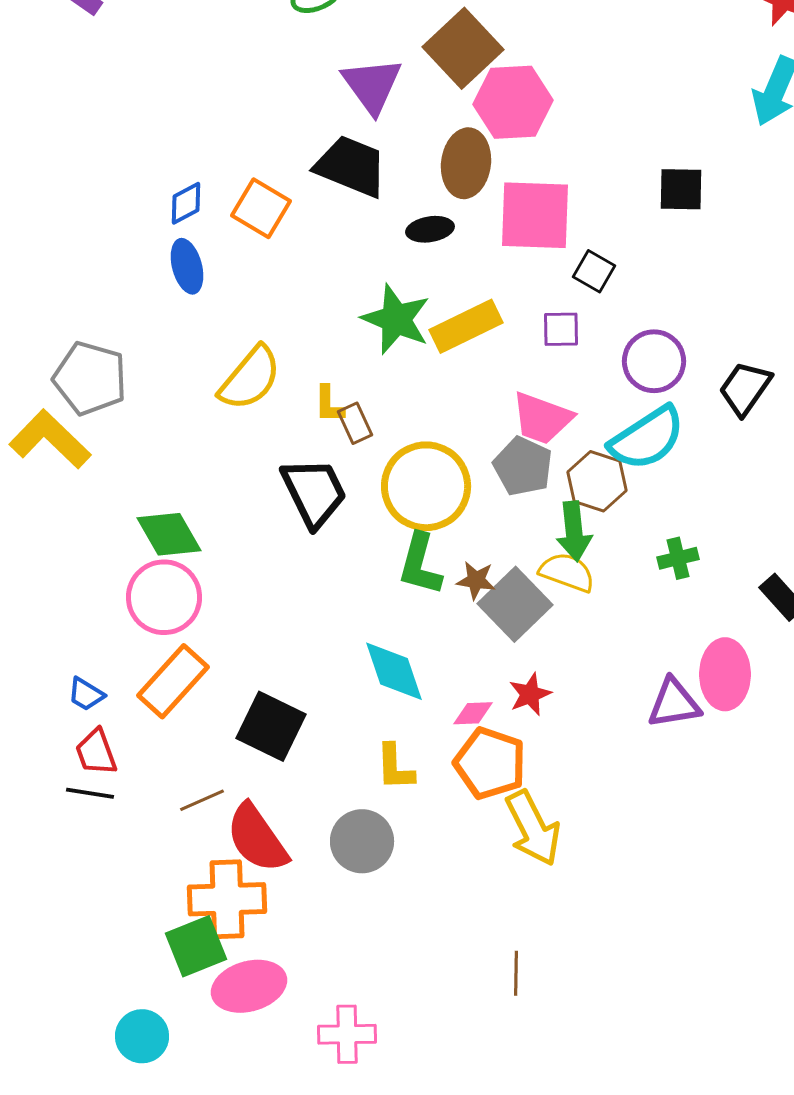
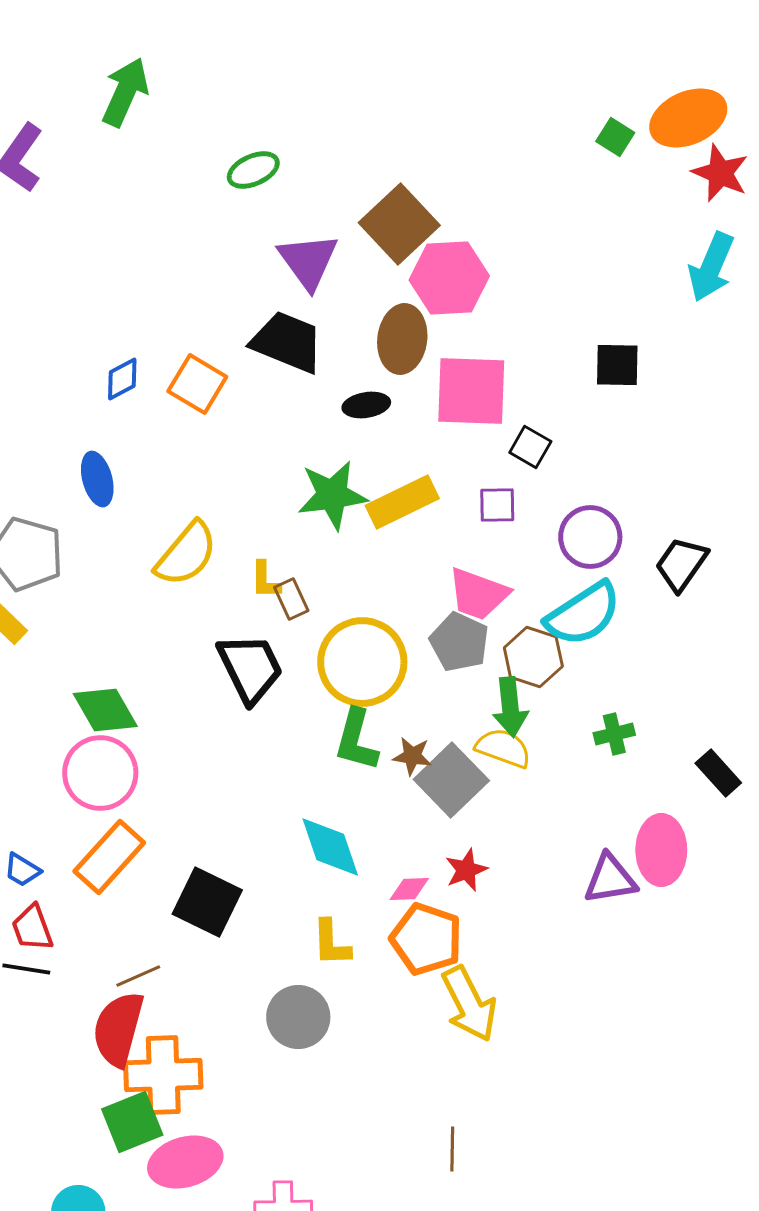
blue ellipse: (187, 266) -> (97, 479), moved
green star: (396, 319) -> (332, 495), turned -30
red semicircle: (257, 838) -> (118, 1029), moved, turned 50

